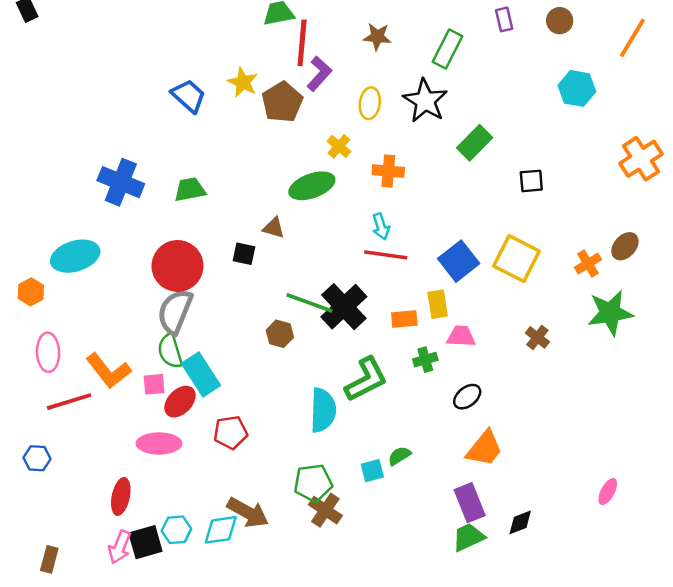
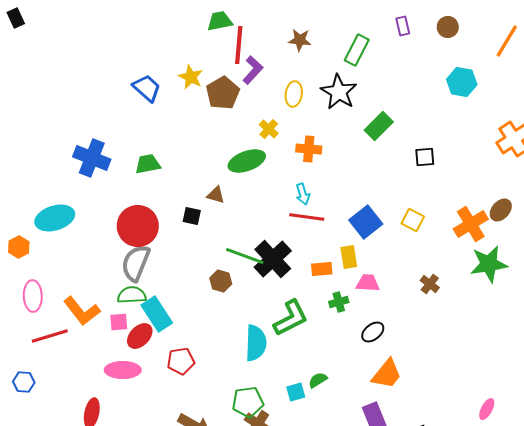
yellow square: (516, 259) -> (413, 220), size x0.6
orange cross: (588, 264) -> (471, 224), size x1.6
green semicircle: (170, 351) -> (132, 295), turned 104

